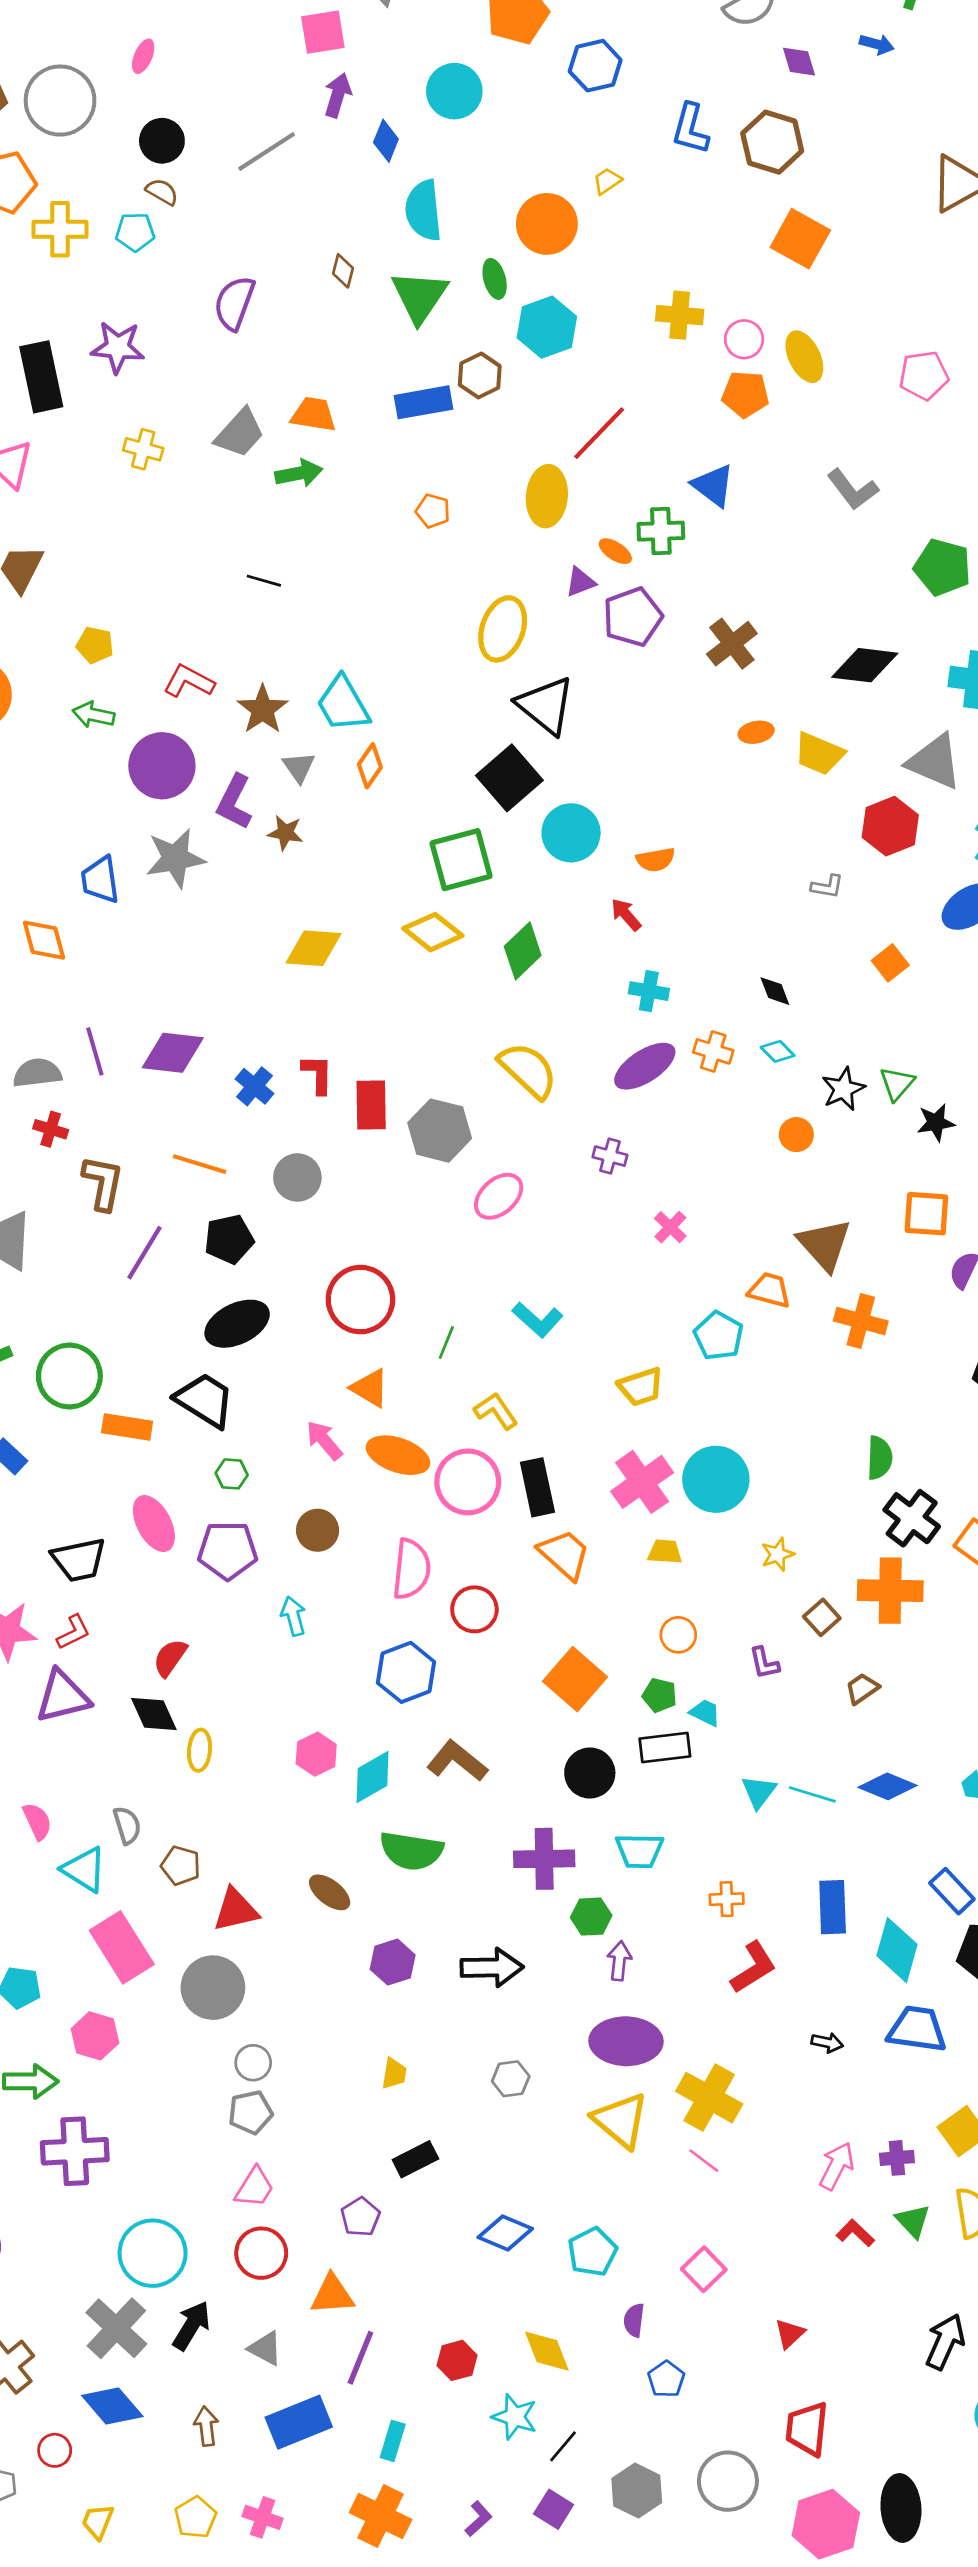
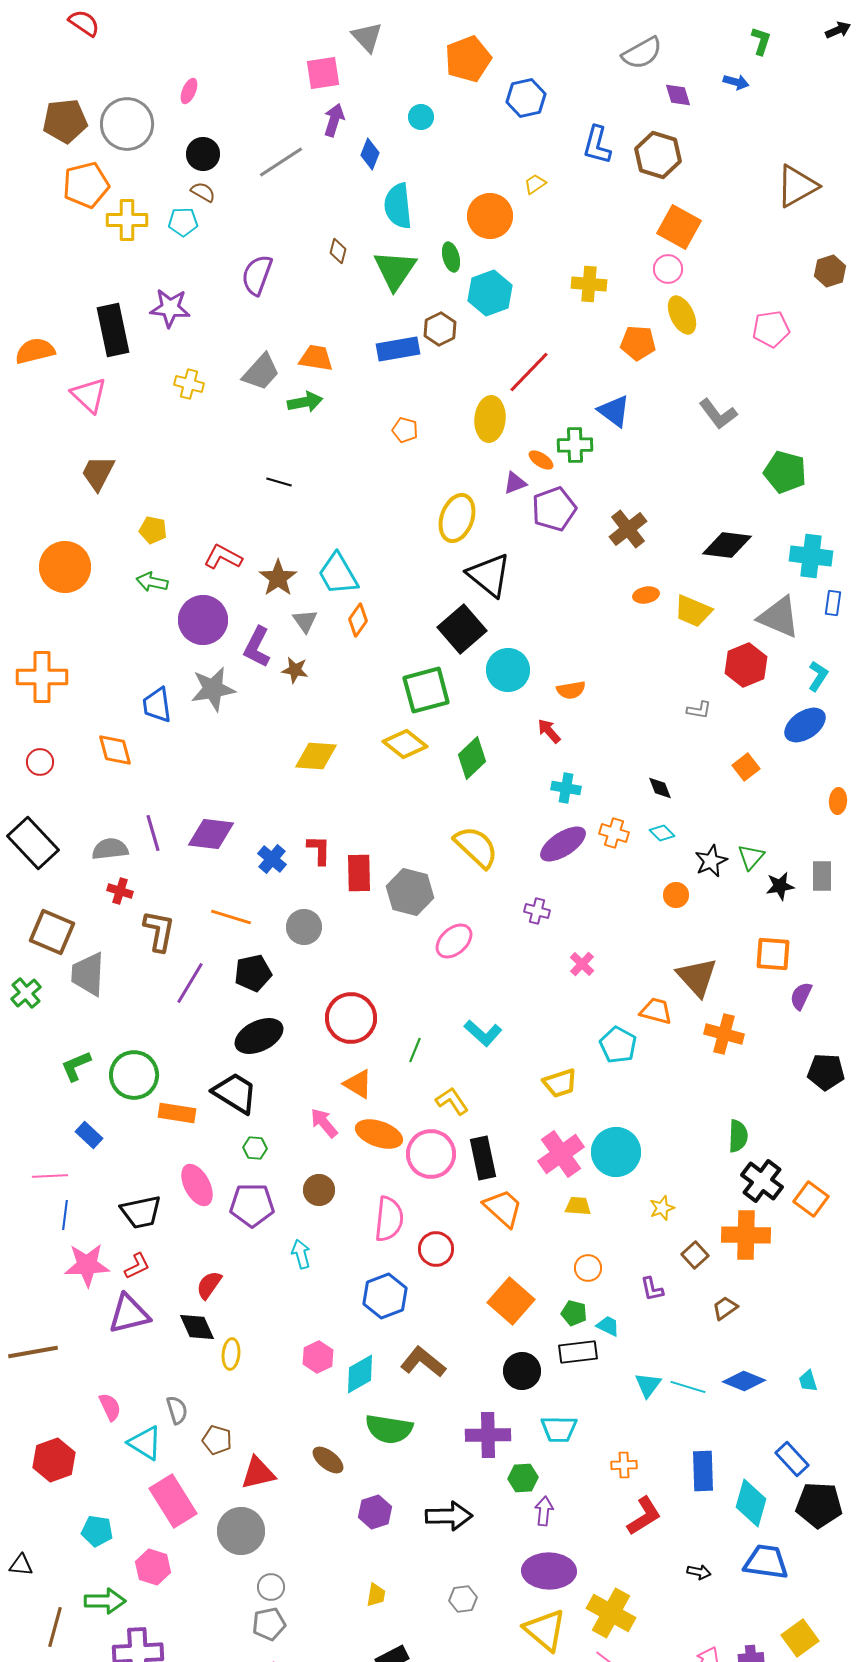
cyan circle: (454, 91) -> (421, 117), size x0.6
pink circle: (744, 339) -> (668, 269), moved

